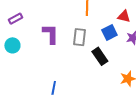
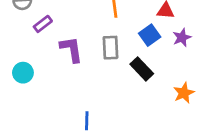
purple rectangle: (15, 19) -> (43, 24), moved

